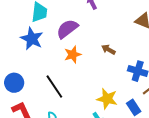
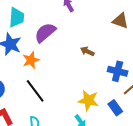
orange star: (73, 55) -> (31, 60), moved

